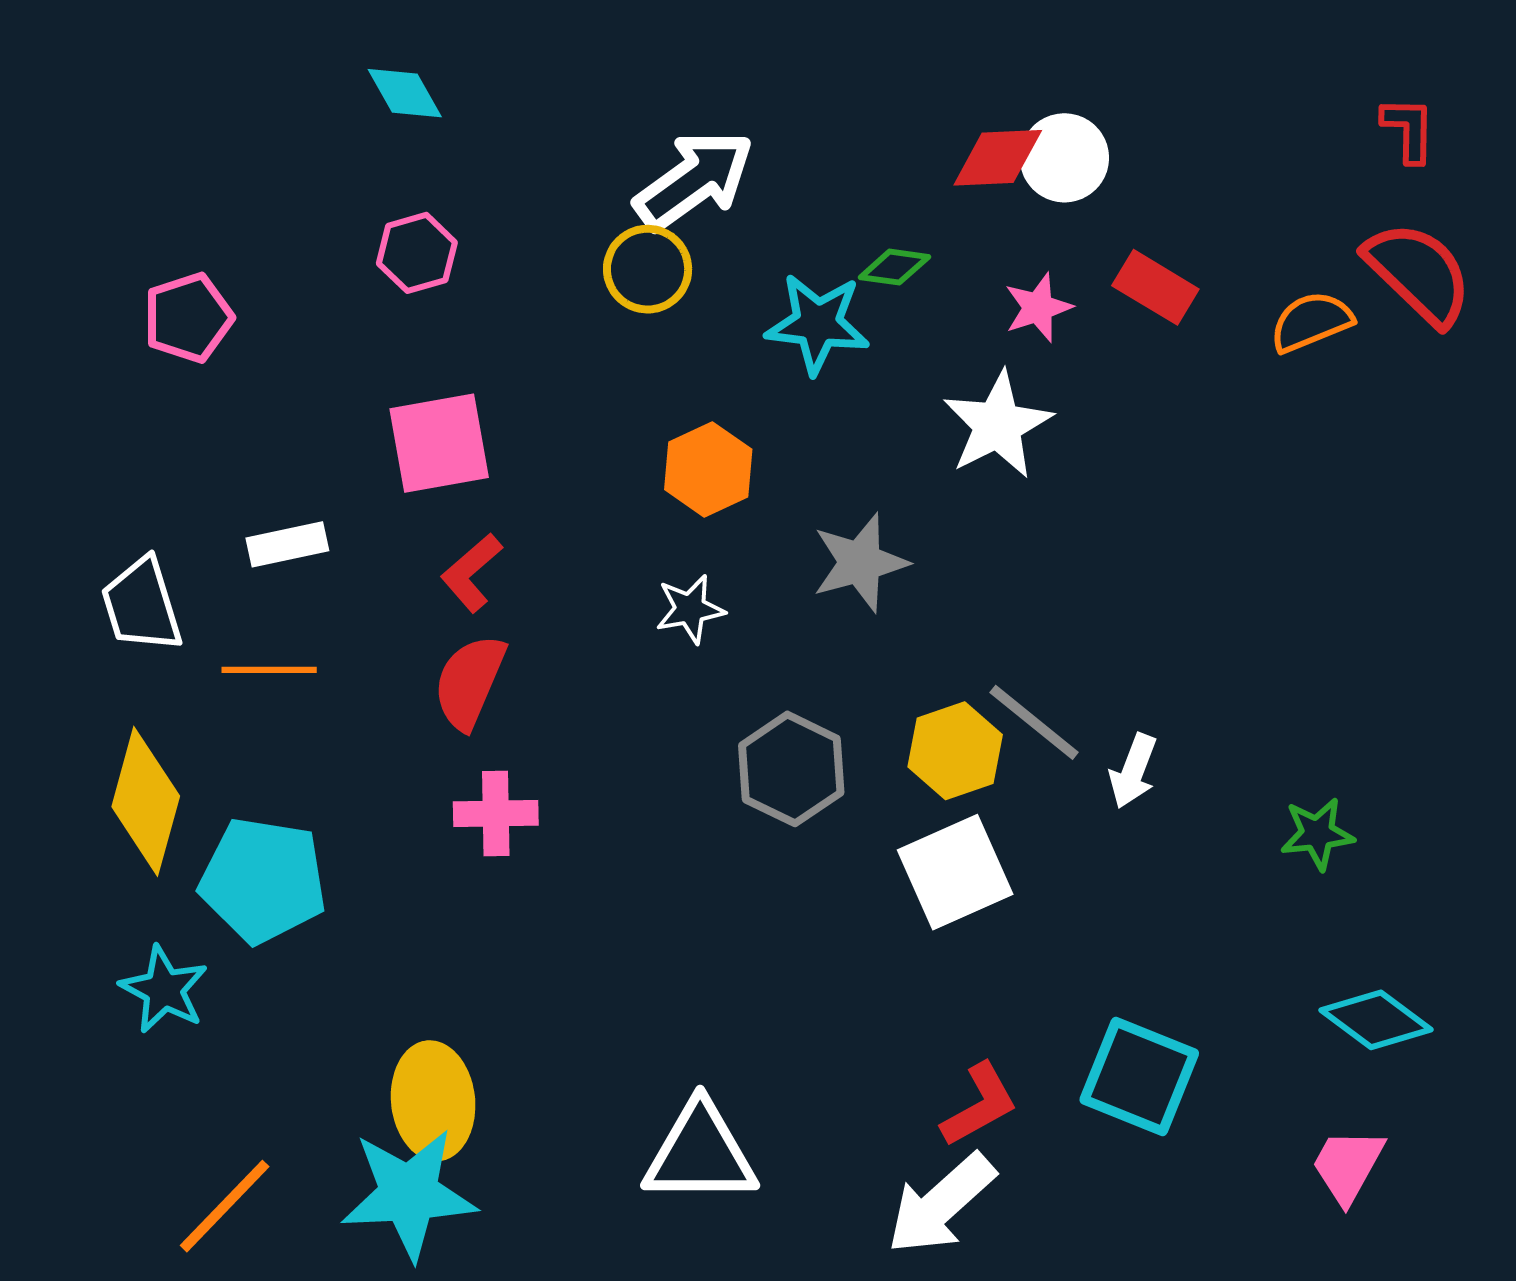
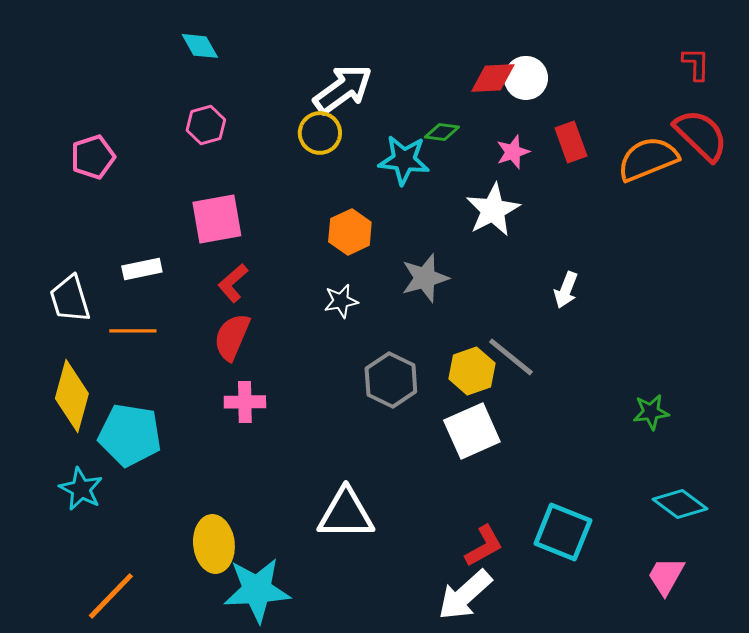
red rectangle: (1155, 287) -> (571, 142), turned 39
orange semicircle: (1311, 322) -> (648, 159), size x1.5
white arrow: (1133, 771) -> (566, 290), moved
white triangle: (700, 1153) -> (346, 514), moved
cyan star: (409, 1194) -> (257, 590), moved

